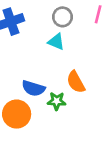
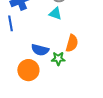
orange semicircle: (76, 82) -> (72, 43), turned -132

